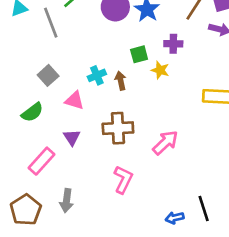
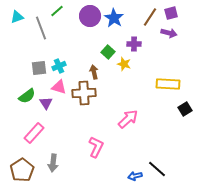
green square: (139, 54) -> (108, 52), turned -32
gray square: (48, 75) -> (39, 68), turned 35
cyan cross: (97, 75) -> (59, 66), moved
brown cross: (118, 128) -> (84, 93), moved
purple triangle: (72, 137) -> (46, 103), moved
black line: (204, 208) -> (157, 169), turned -30

